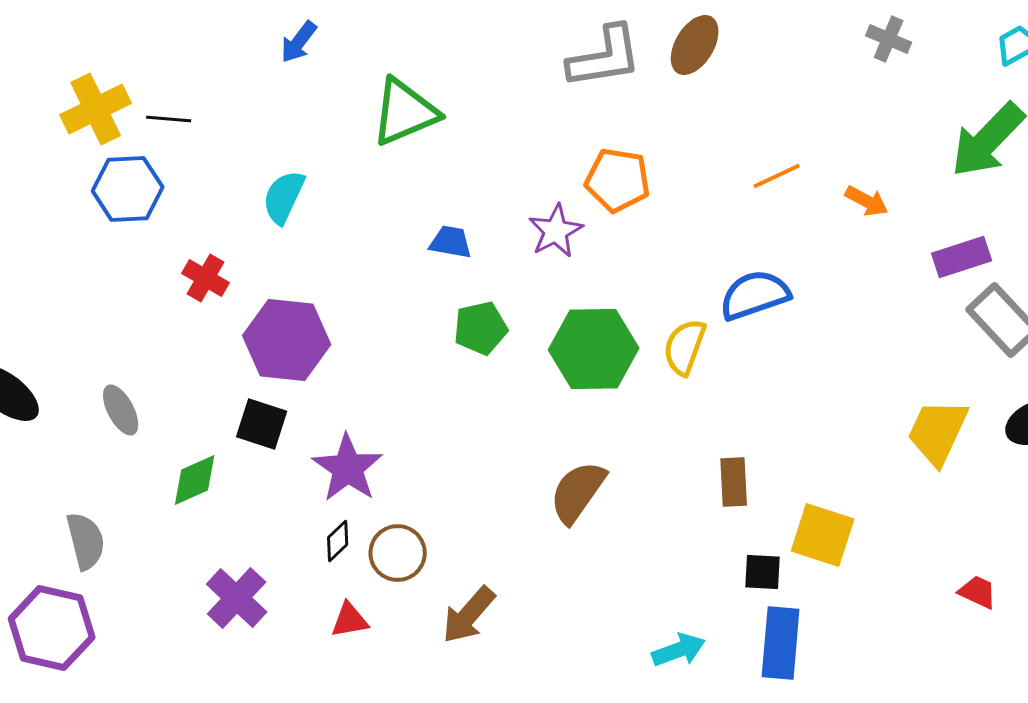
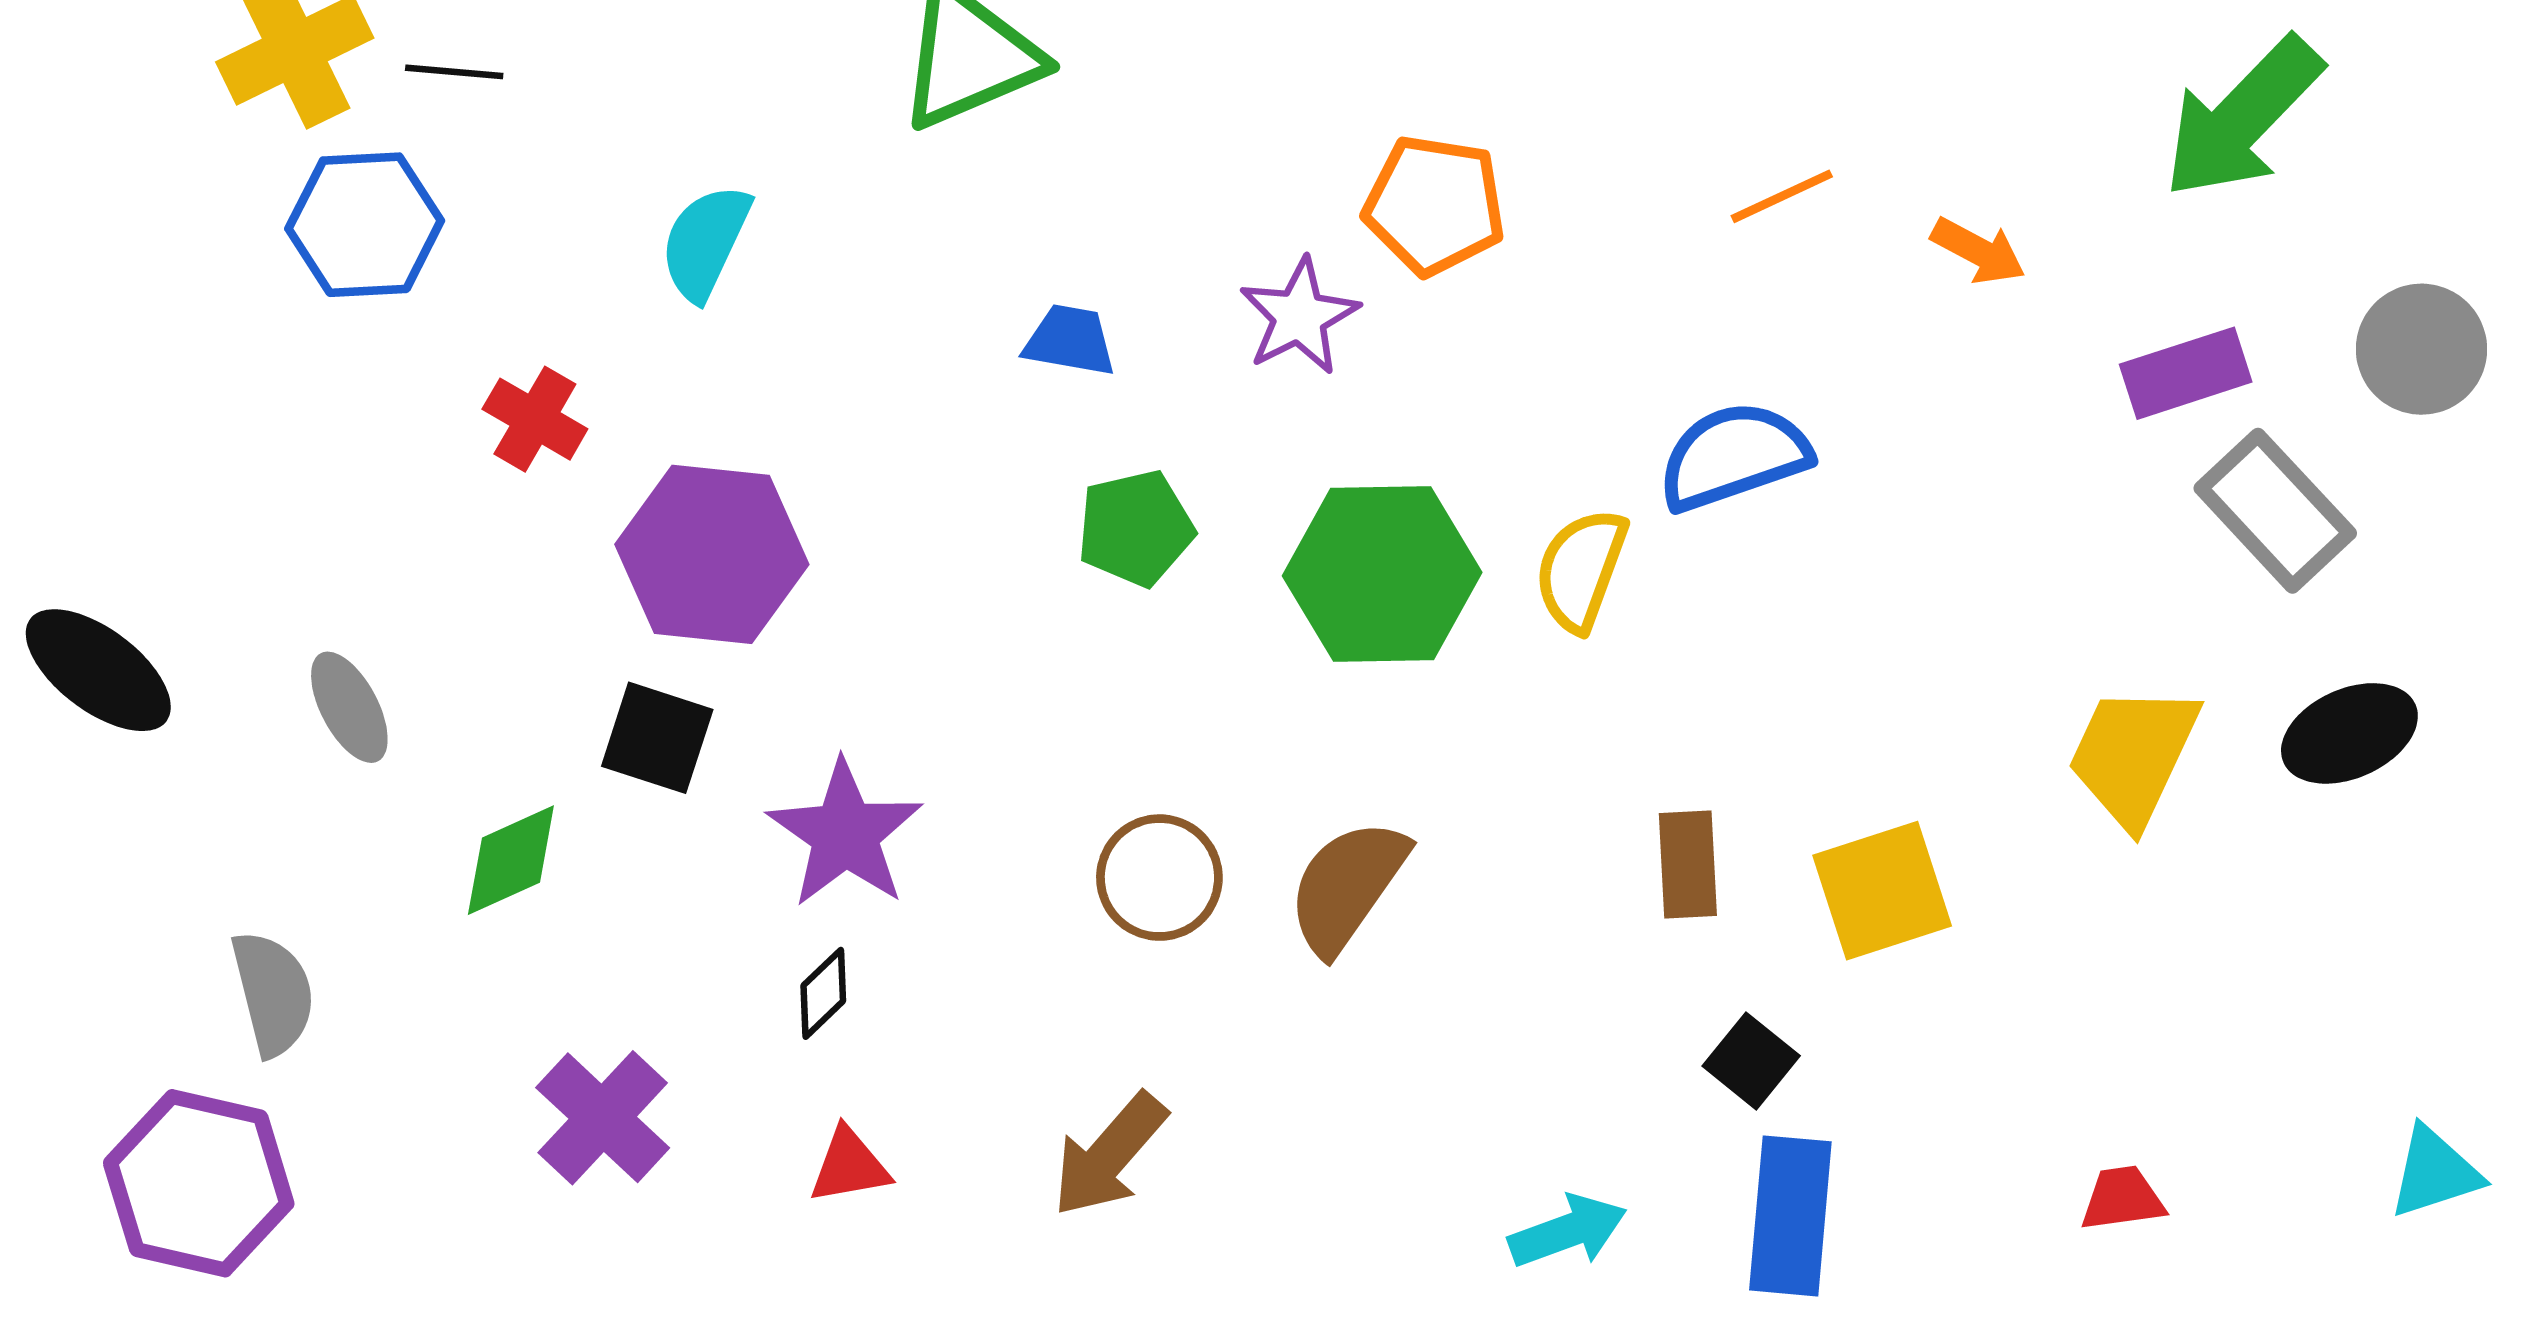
yellow square: (823, 535) -> (1882, 891), moved, turned -36
brown circle: (398, 553) -> (1159, 878), moved
black square: (763, 572) -> (1751, 1061), turned 36
red trapezoid: (978, 592) -> (2122, 1199), moved, turned -33

